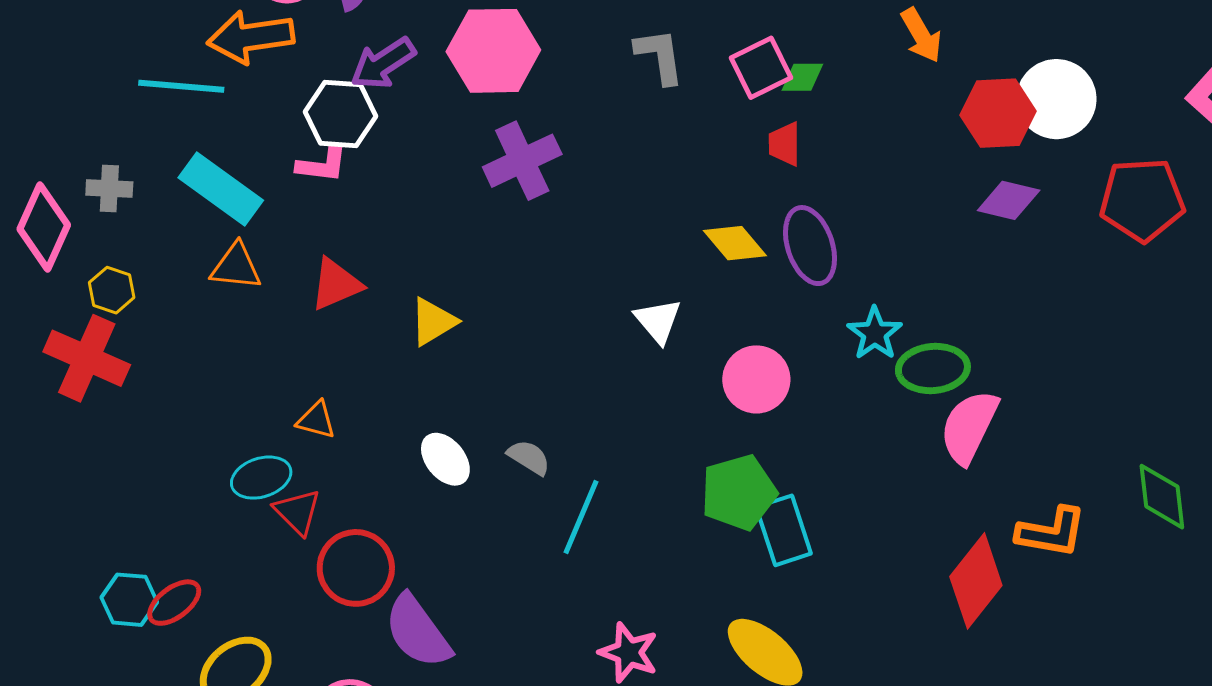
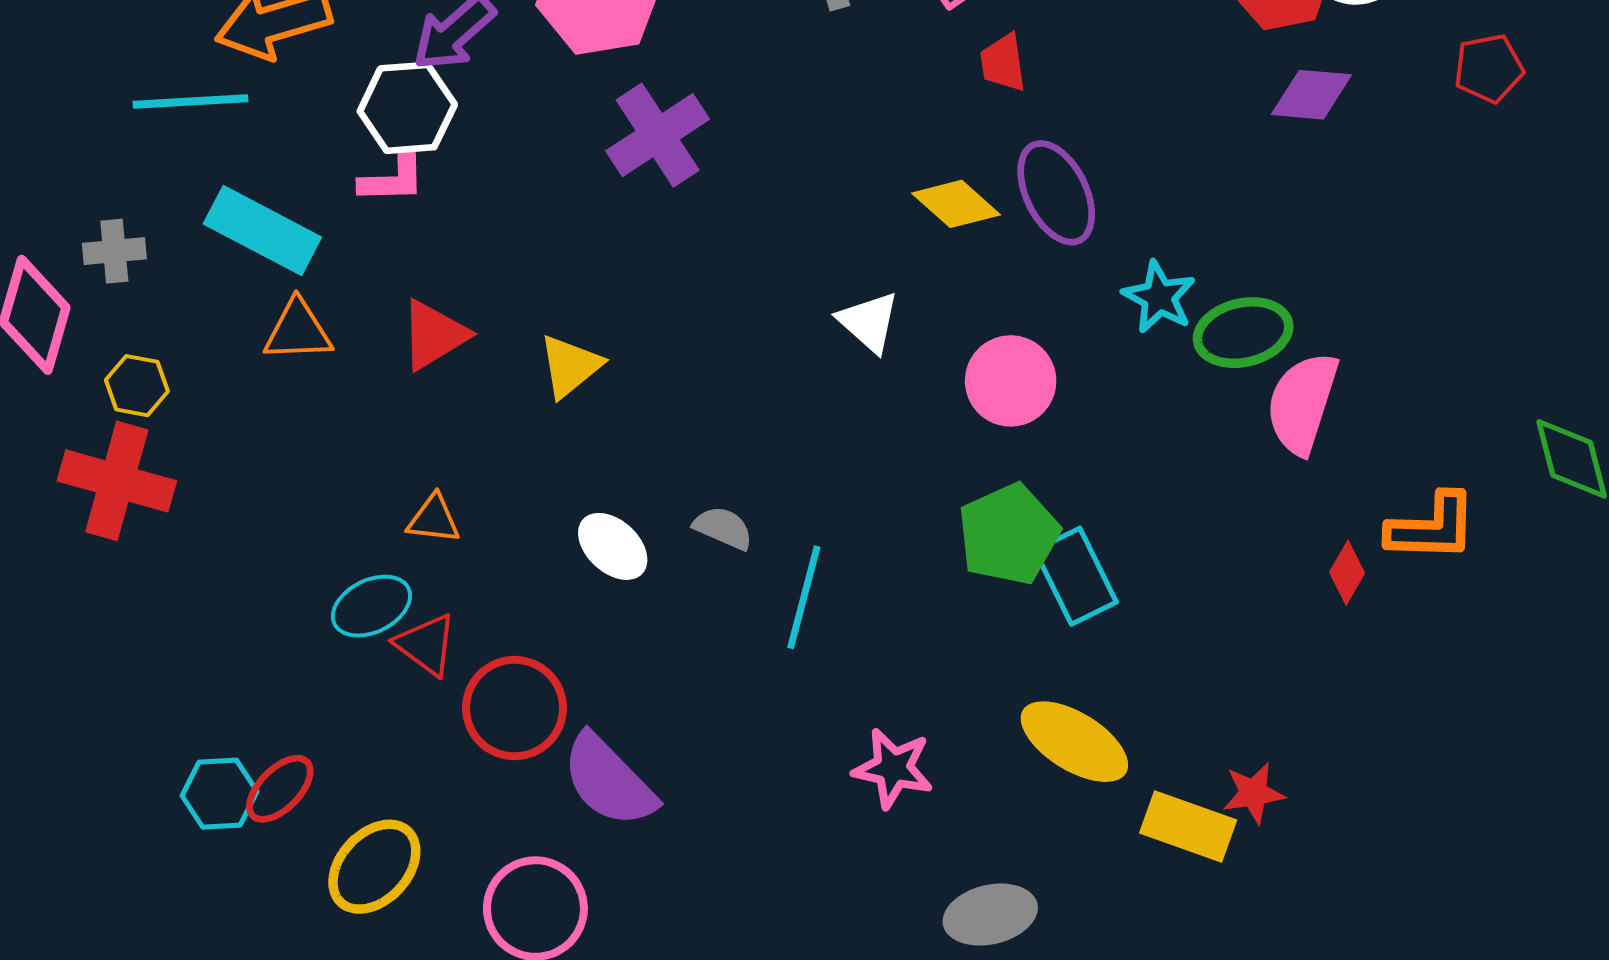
red pentagon: (1142, 200) -> (1489, 68), size x0.6
red diamond: (976, 581) -> (1347, 573), moved, size x0.5

